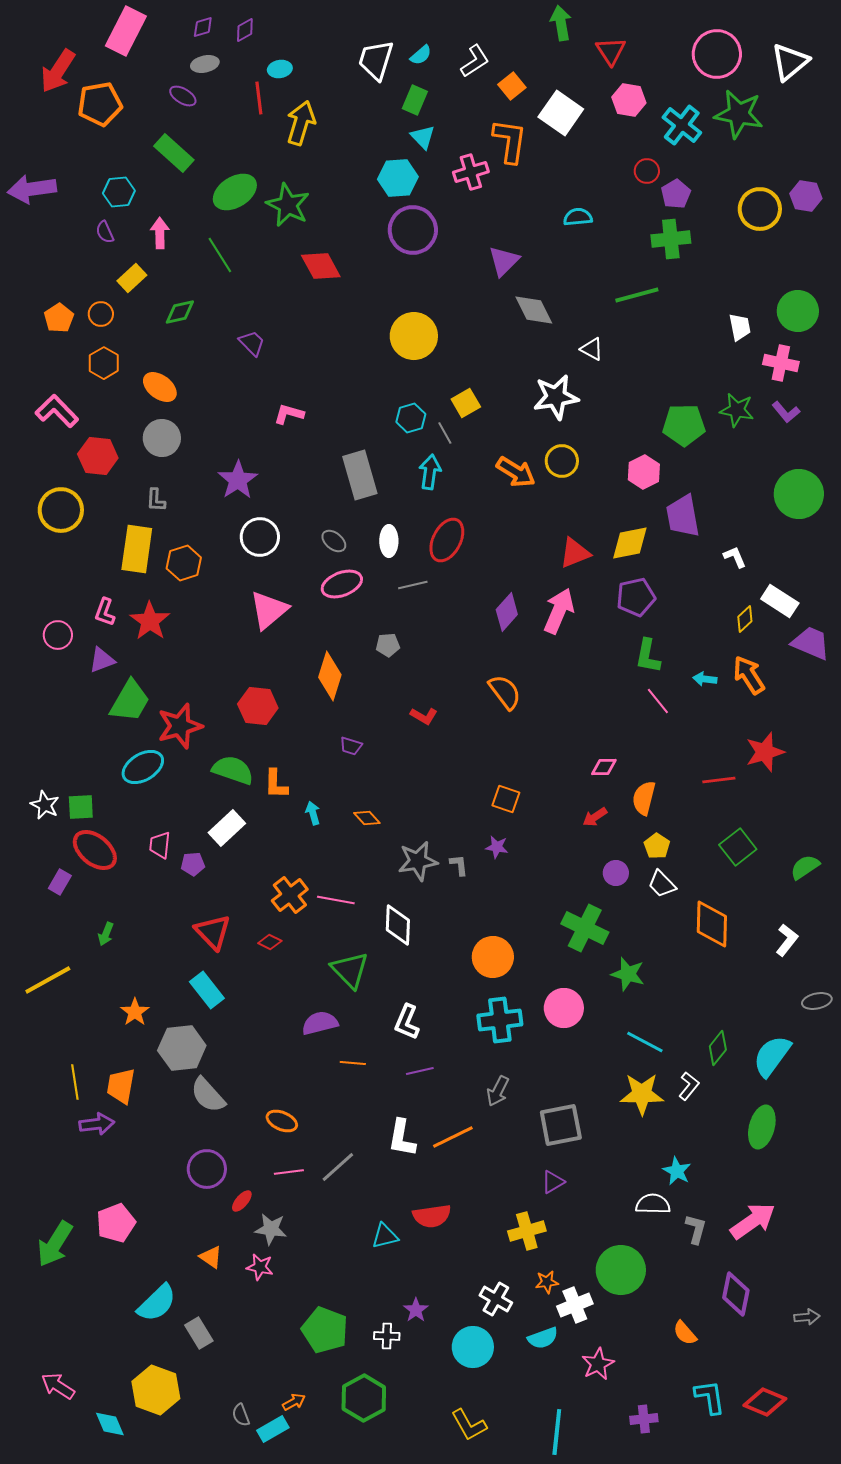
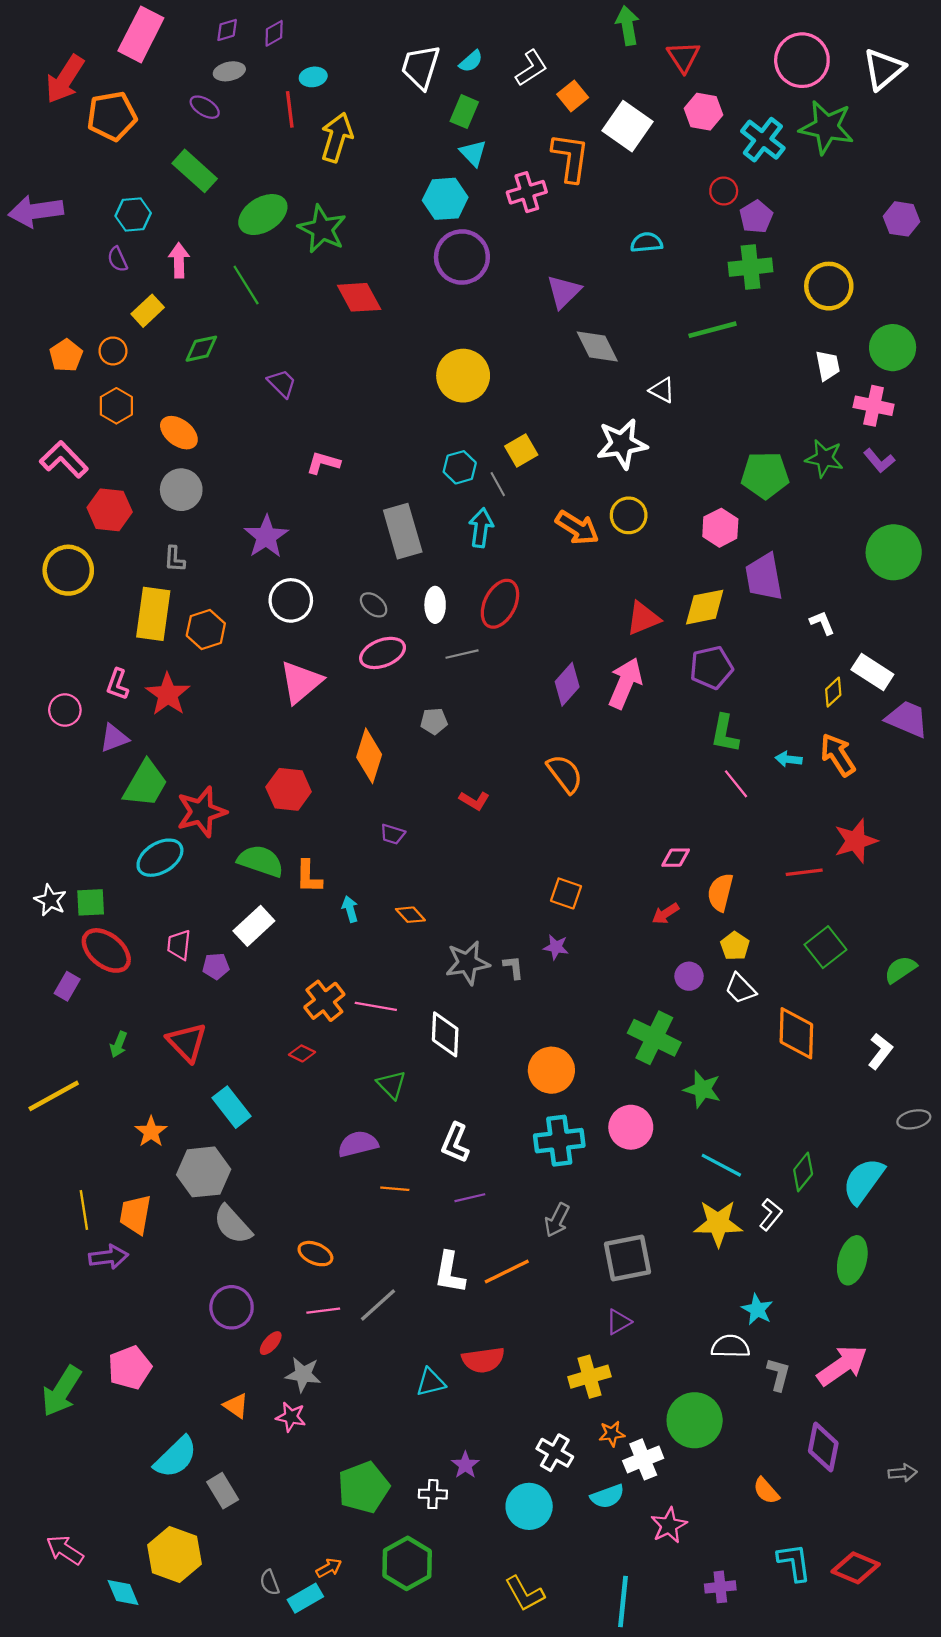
yellow circle: (760, 209) -> (829, 286), moved
red triangle: (213, 932) -> (187, 1042), moved
green triangle: (350, 970) -> (391, 1085), size x0.7
green pentagon: (325, 1330) -> (364, 1487), turned 30

